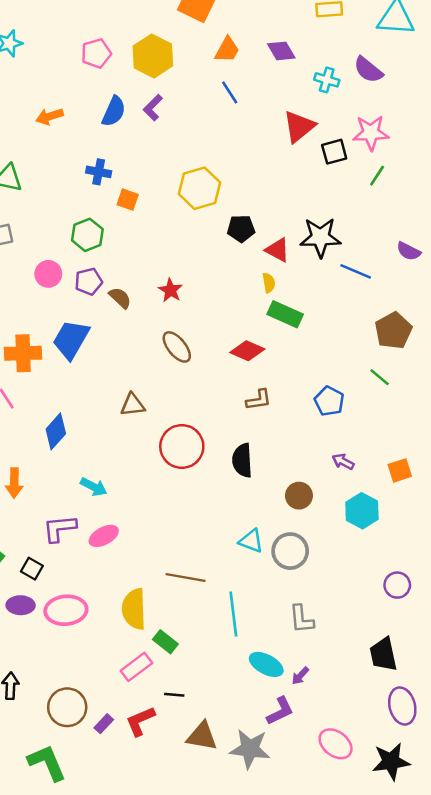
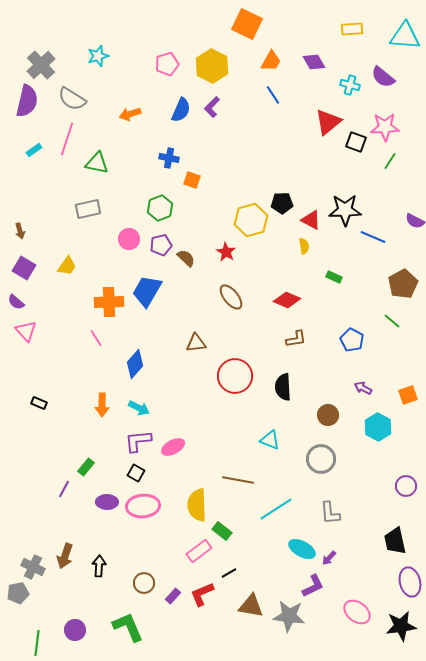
black square: (334, 152) -> (356, 142), turned 35
yellow hexagon: (199, 188) -> (251, 220), moved
green rectangle: (285, 314) -> (334, 277), moved, size x0.6
cyan arrow: (94, 487) -> (139, 408), moved
cyan triangle: (251, 541) -> (270, 440), moved
black square: (32, 569) -> (136, 473), moved
cyan line: (233, 614) -> (276, 509), turned 64
black line: (174, 695) -> (229, 573), turned -35
brown circle: (67, 707) -> (144, 583), size x0.7

